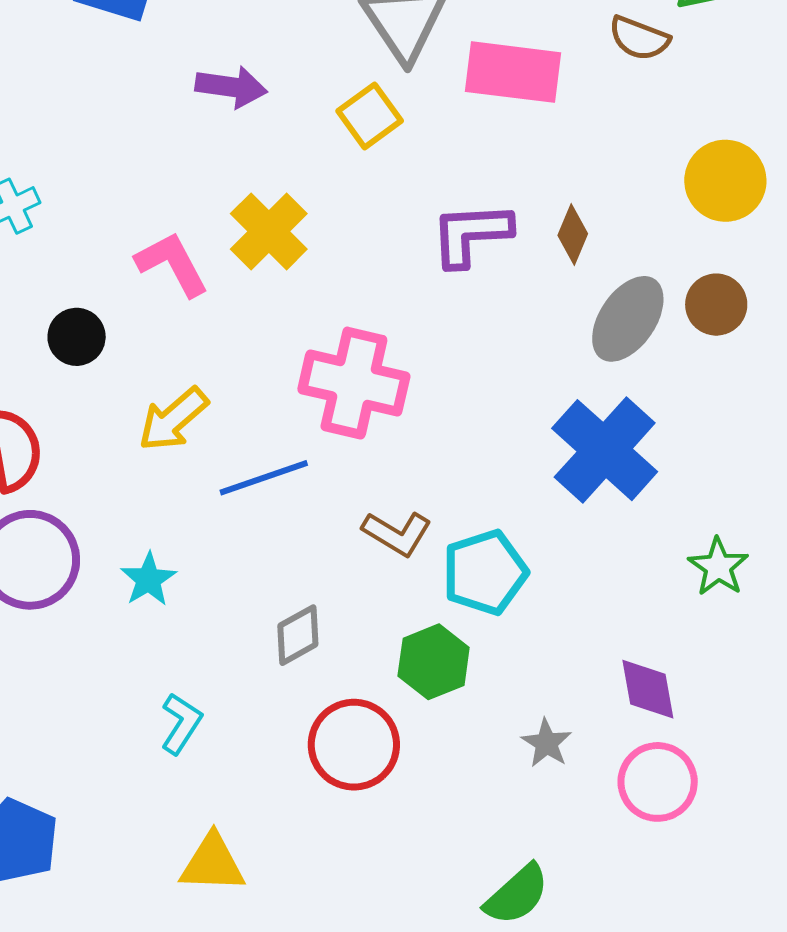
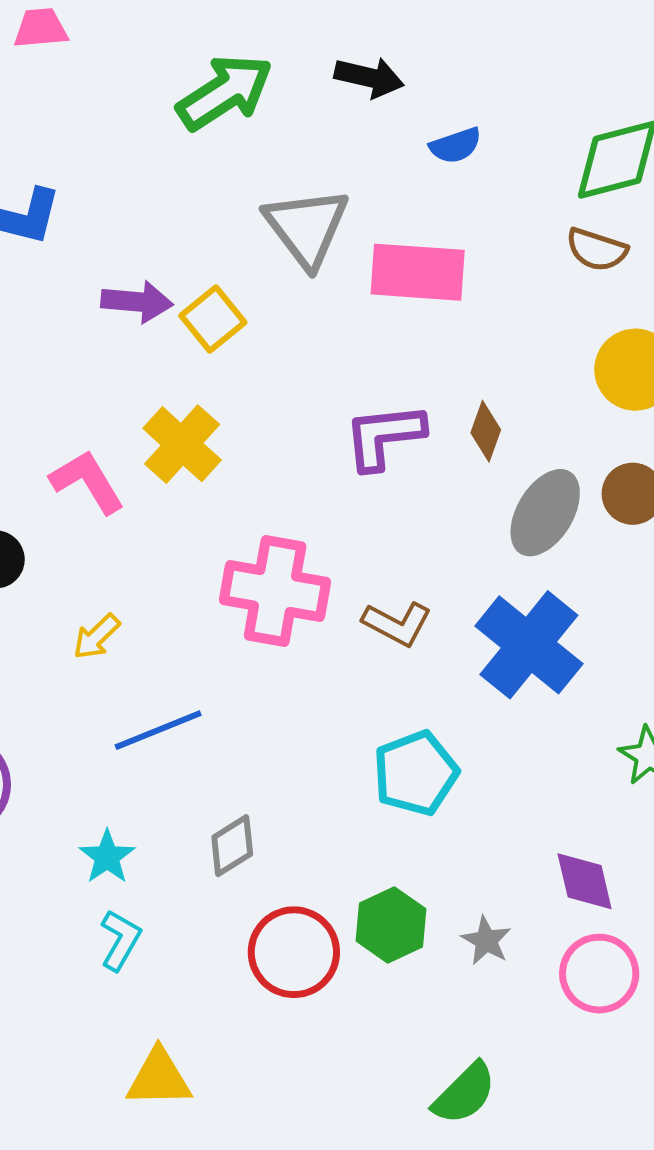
brown semicircle: (639, 38) -> (597, 250), moved
yellow square: (370, 116) -> (213, 319), moved
yellow arrow: (173, 419) -> (96, 637), size x0.7
blue line: (264, 478) -> (158, 730), moved
brown L-shape: (397, 533) -> (397, 624), moved
cyan star: (148, 579) -> (107, 857), moved
green hexagon: (434, 662) -> (391, 925), moved

